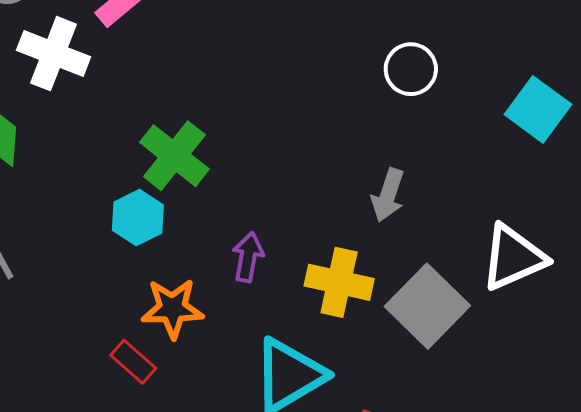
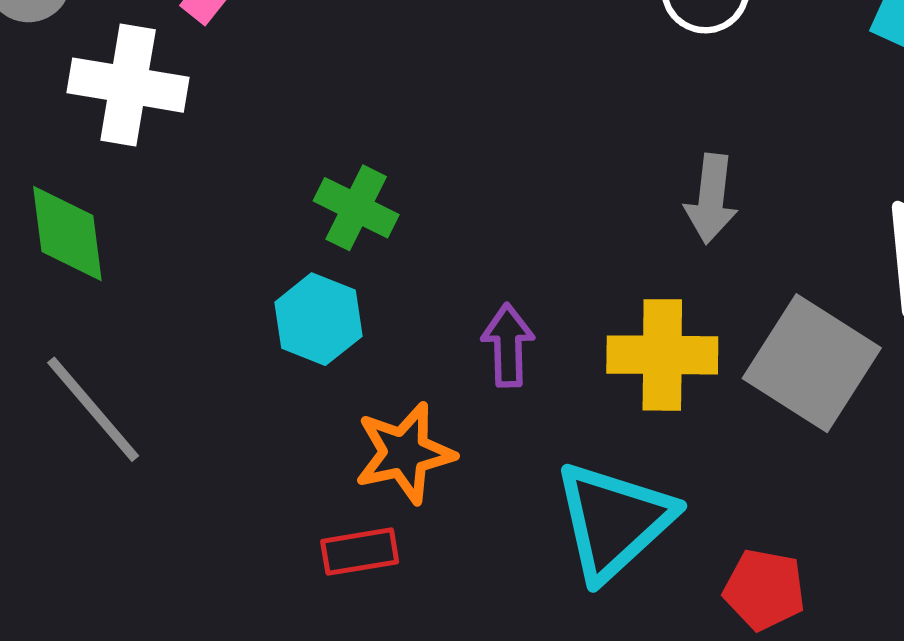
green cross: (174, 156) -> (356, 208), size x0.7
red rectangle: (133, 362) -> (360, 552), turned -39

